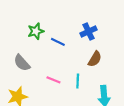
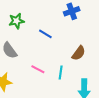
green star: (36, 31) -> (16, 21), moved
blue cross: (89, 31) -> (72, 11), moved

